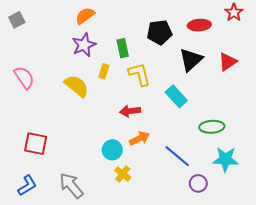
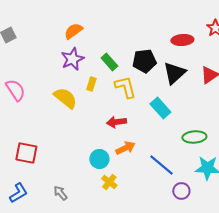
black pentagon: (159, 32) -> (144, 61), moved
green rectangle: (123, 48) -> (109, 62), turned -30
gray arrow: (71, 186) -> (60, 193), size x0.6

